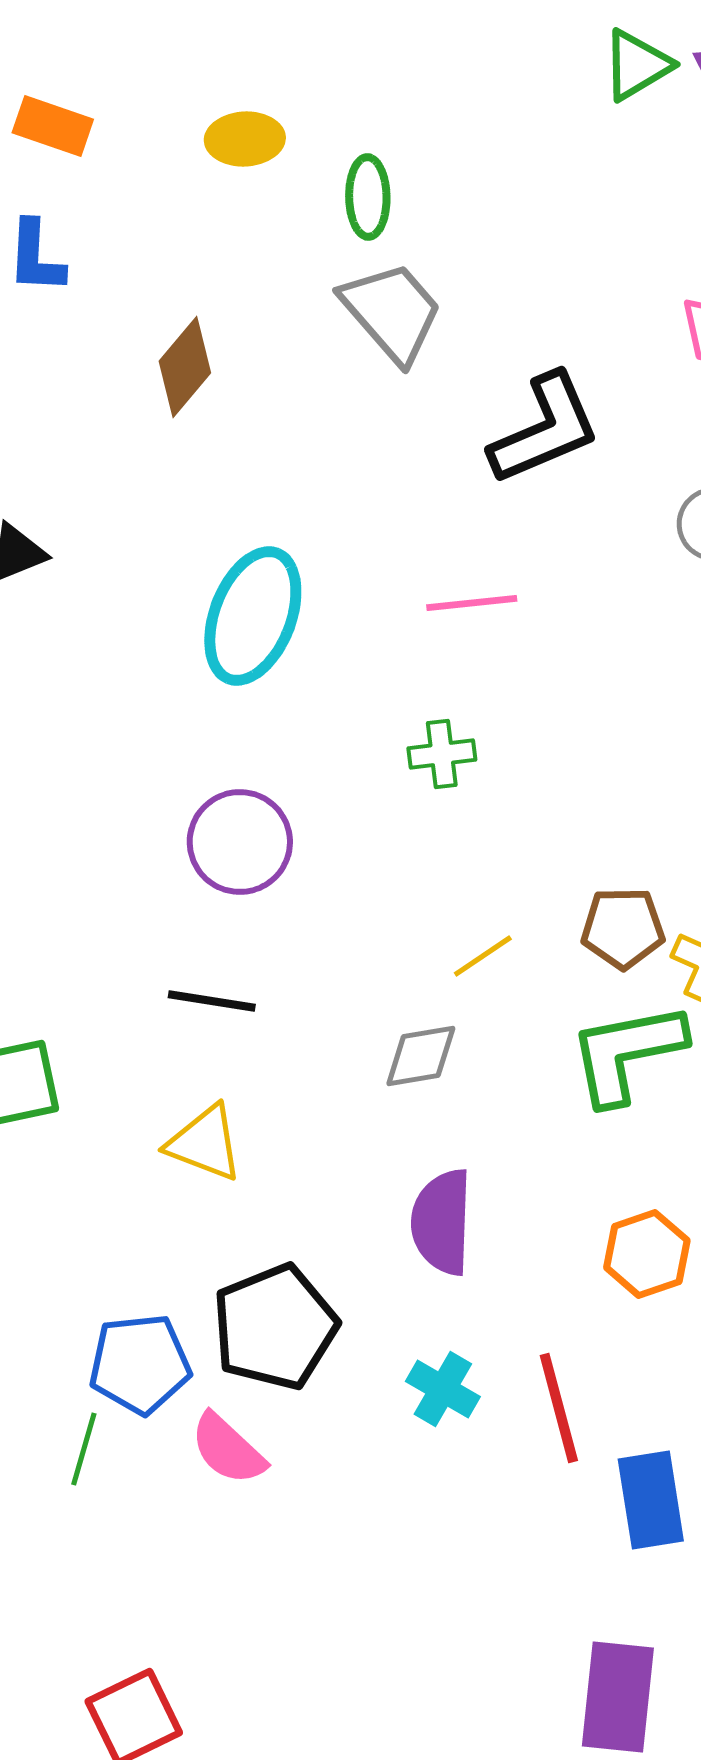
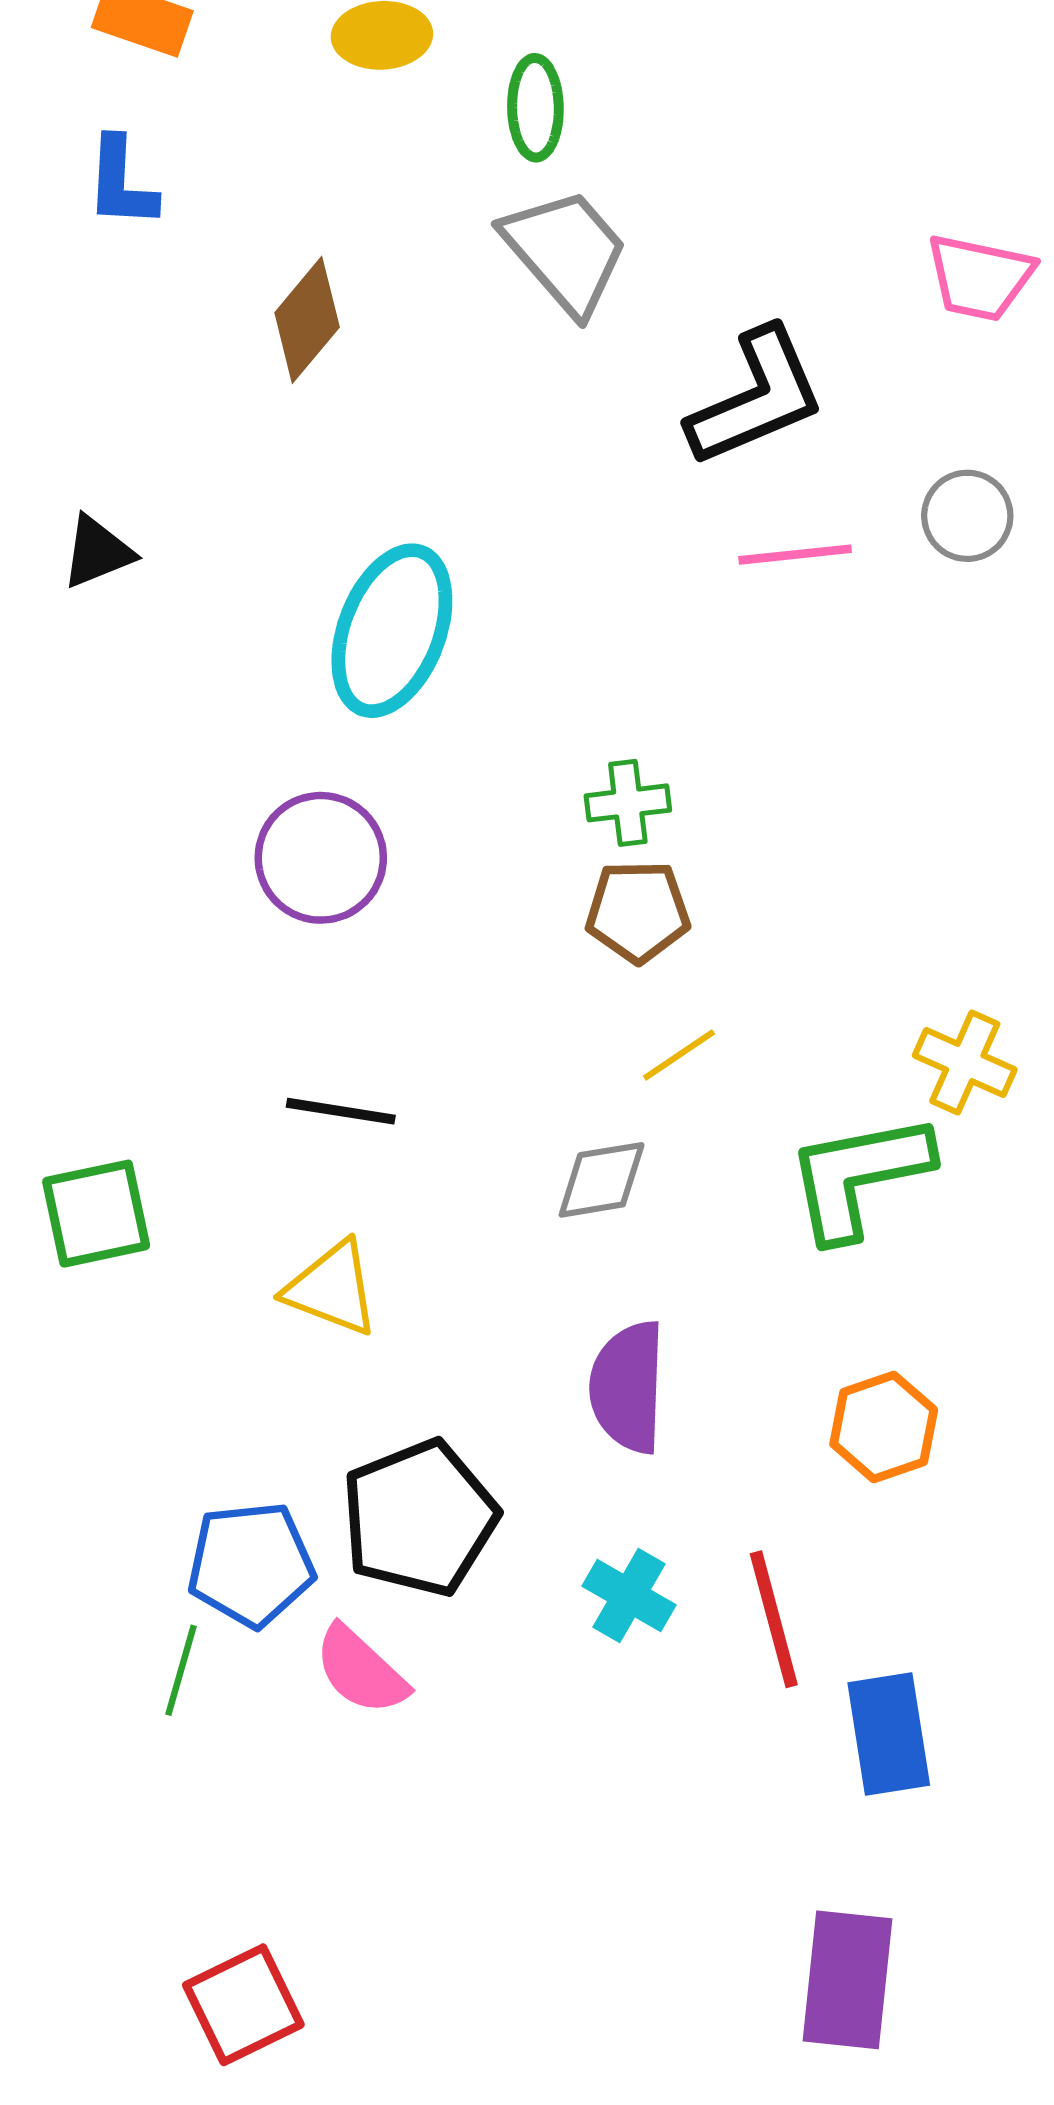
pink line: (472, 603) -> (795, 555), moved
purple circle: (240, 842) -> (321, 858), moved
brown pentagon: (623, 928) -> (638, 911), moved

